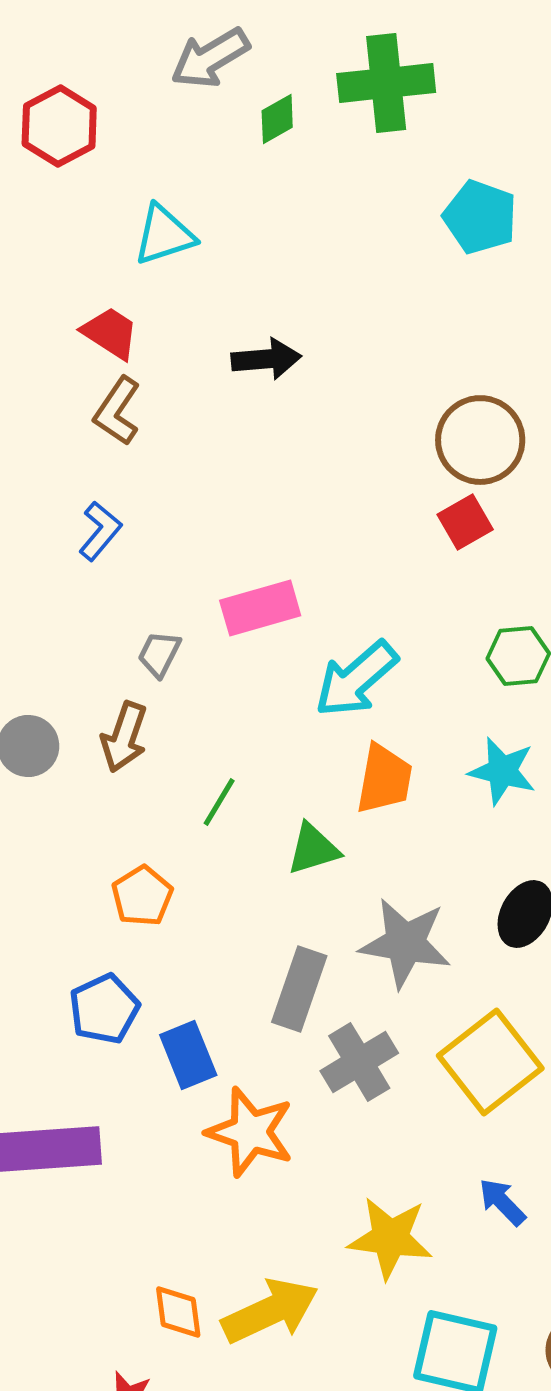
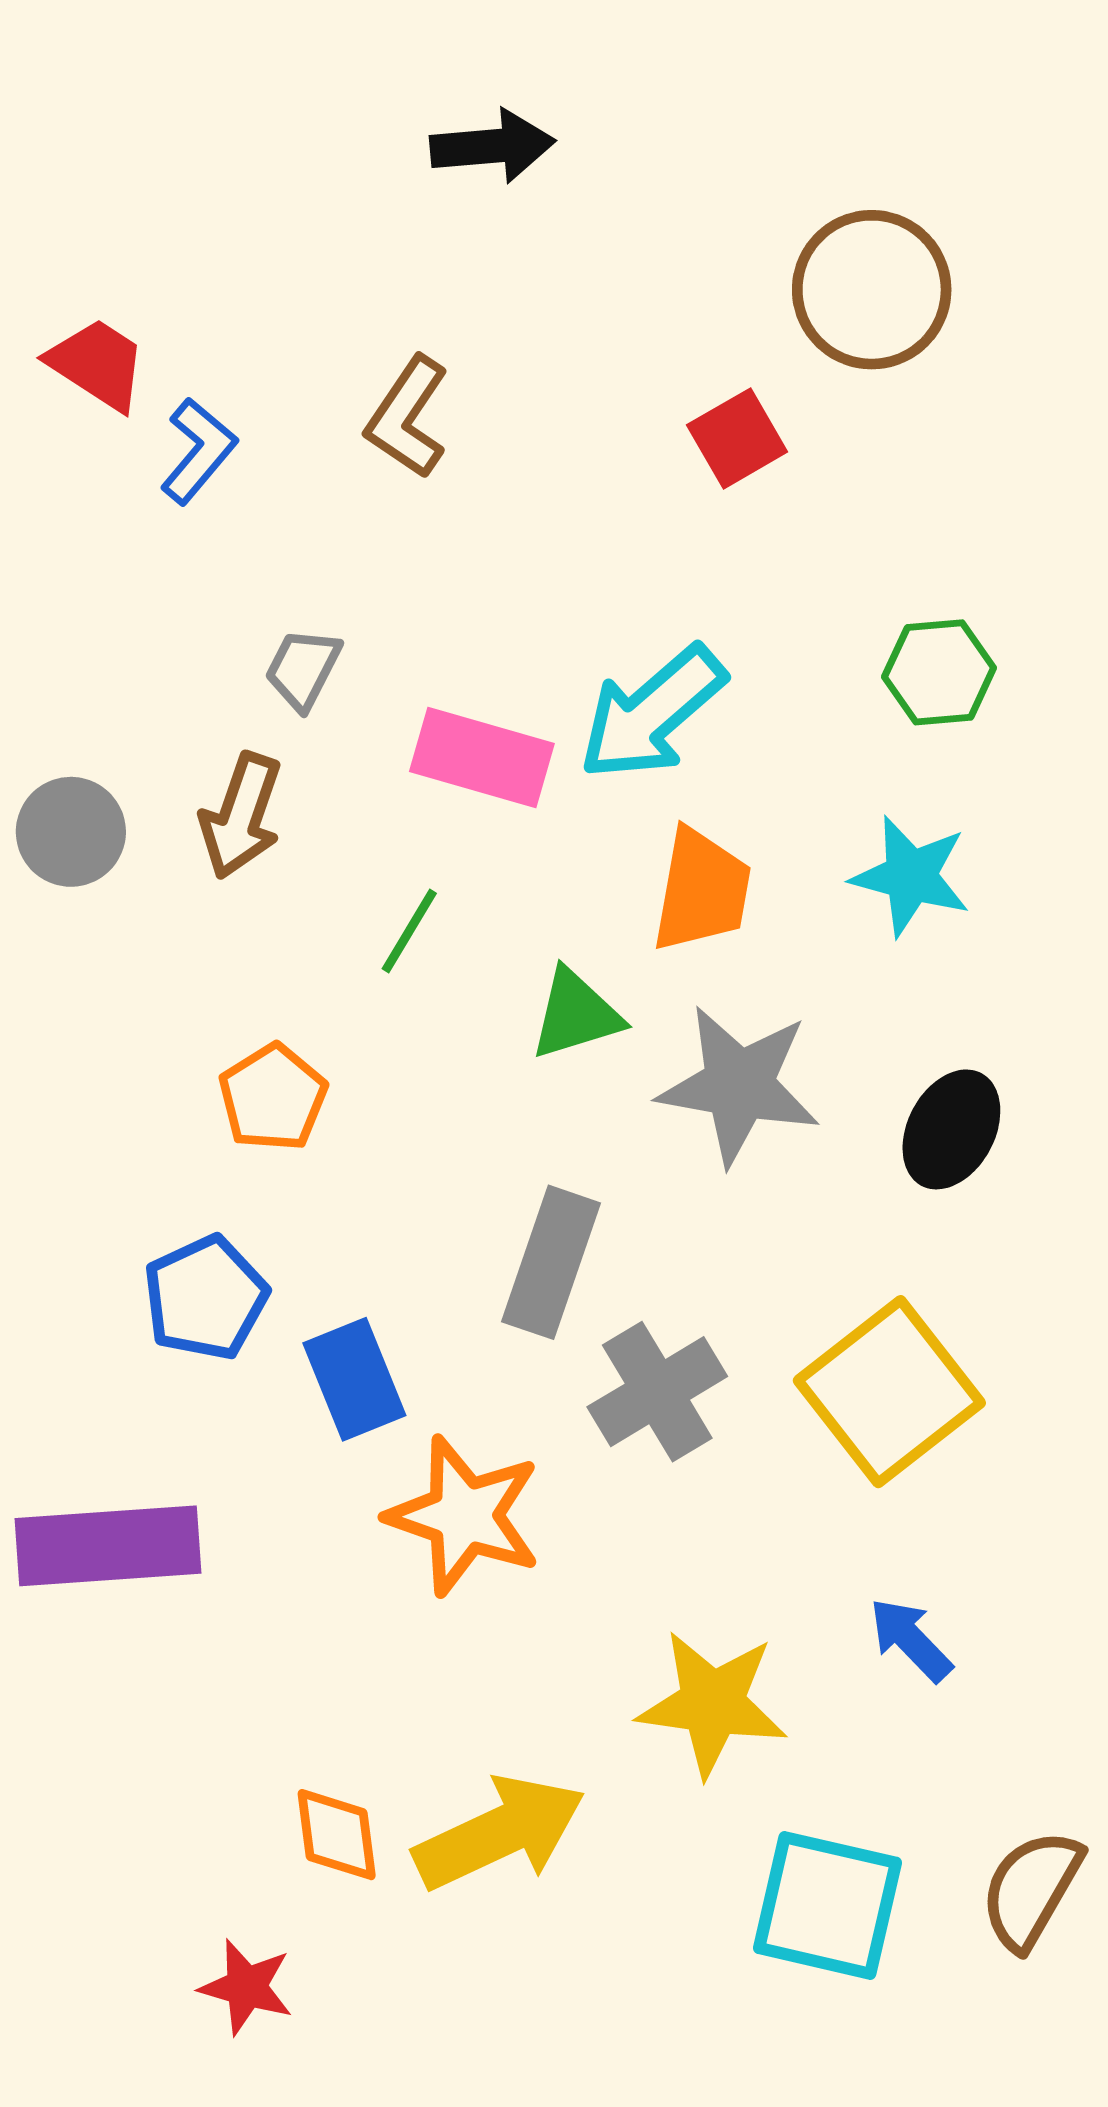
red trapezoid: (110, 333) -> (97, 364), moved
brown L-shape: (117, 411) -> (407, 417), moved
red square: (465, 522) -> (737, 438), moved
pink rectangle: (260, 608) -> (482, 757), moved, turned 32
gray star: (405, 943) -> (739, 1085), moved

